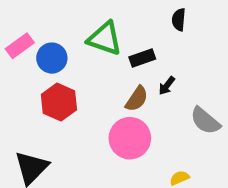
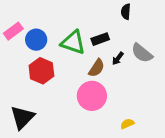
green triangle: (105, 38) -> (73, 42), moved
gray semicircle: (205, 121) -> (142, 53), moved

